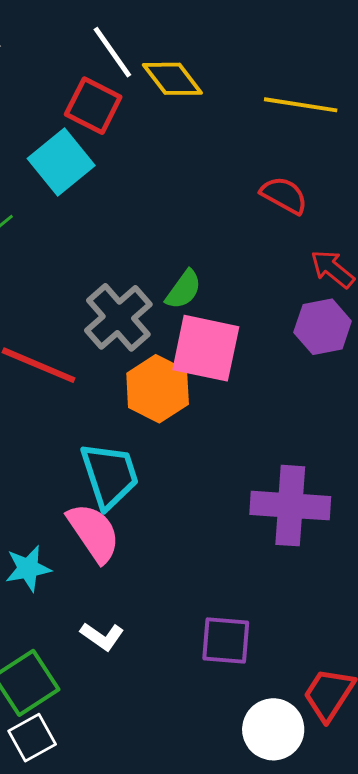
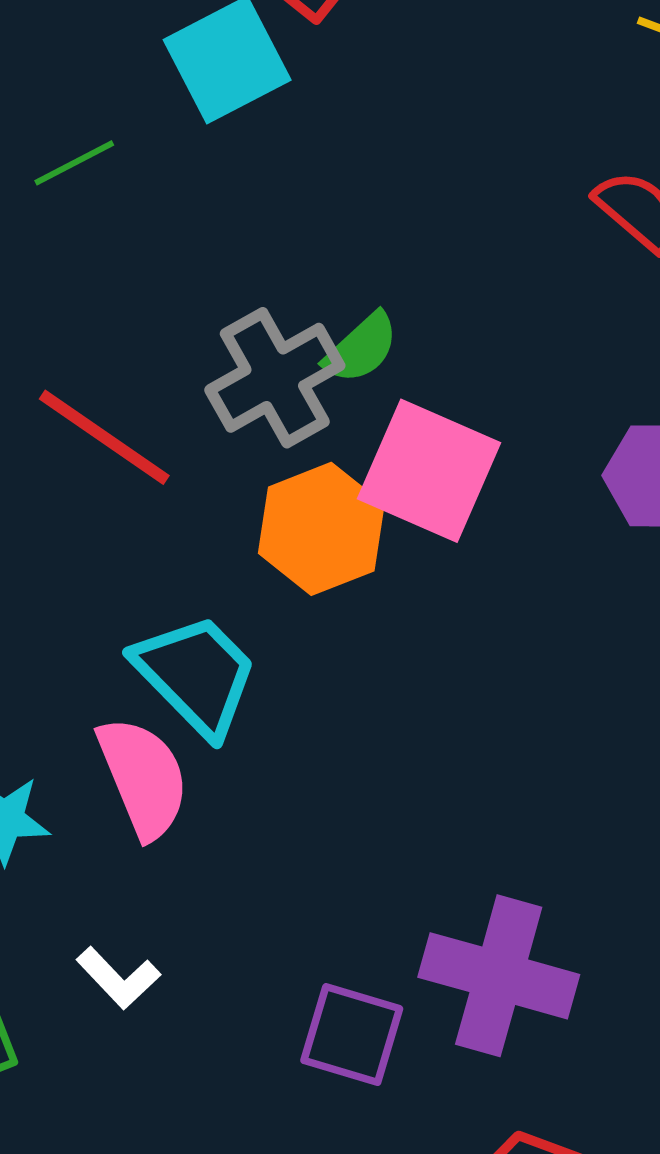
green semicircle: (184, 290) -> (361, 348), moved
cyan trapezoid: (110, 475) -> (196, 675), turned -38
purple cross: (290, 506) -> (499, 976), moved

